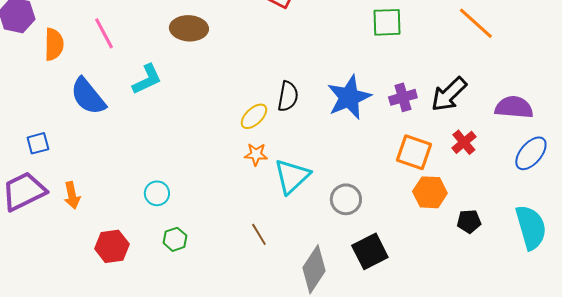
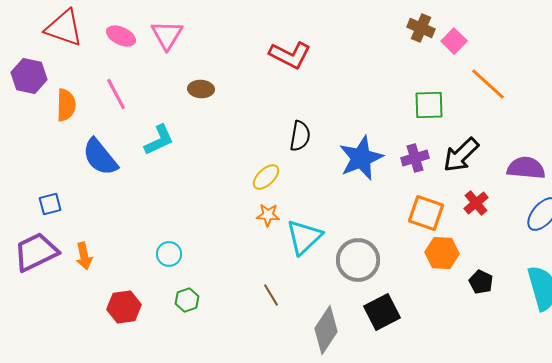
green square: (387, 22) -> (429, 105), moved
brown ellipse: (189, 28) -> (201, 89), size x0.7
black semicircle: (288, 96) -> (300, 136), moved
gray circle: (346, 199) -> (358, 260), size x1.4
black pentagon: (469, 221) -> (481, 282), turned 30

